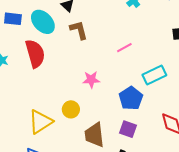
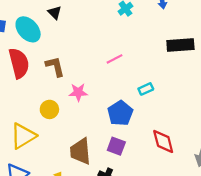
brown L-shape: (79, 30) -> (55, 66), moved
cyan rectangle: (154, 75) -> (146, 89), size x0.6
yellow circle: (71, 109) -> (49, 109), moved

